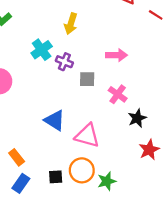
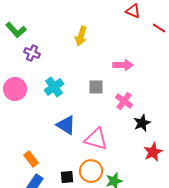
cyan cross: (42, 50) -> (54, 87), moved
purple cross: (64, 62) -> (32, 53), moved

